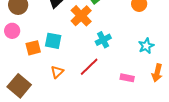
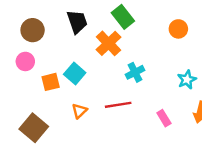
cyan square: (53, 41) -> (75, 74), turned 30
red line: (89, 67) -> (118, 105), turned 35
pink rectangle: (127, 78) -> (164, 118), turned 48

